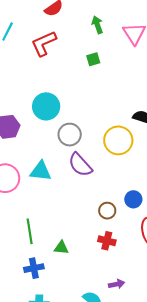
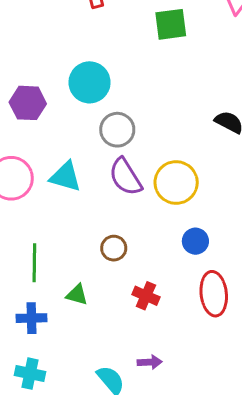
green square: (93, 59) -> (171, 24), size x1.6
yellow circle: (118, 140) -> (176, 182), moved
brown circle: (107, 211) -> (114, 248), moved

